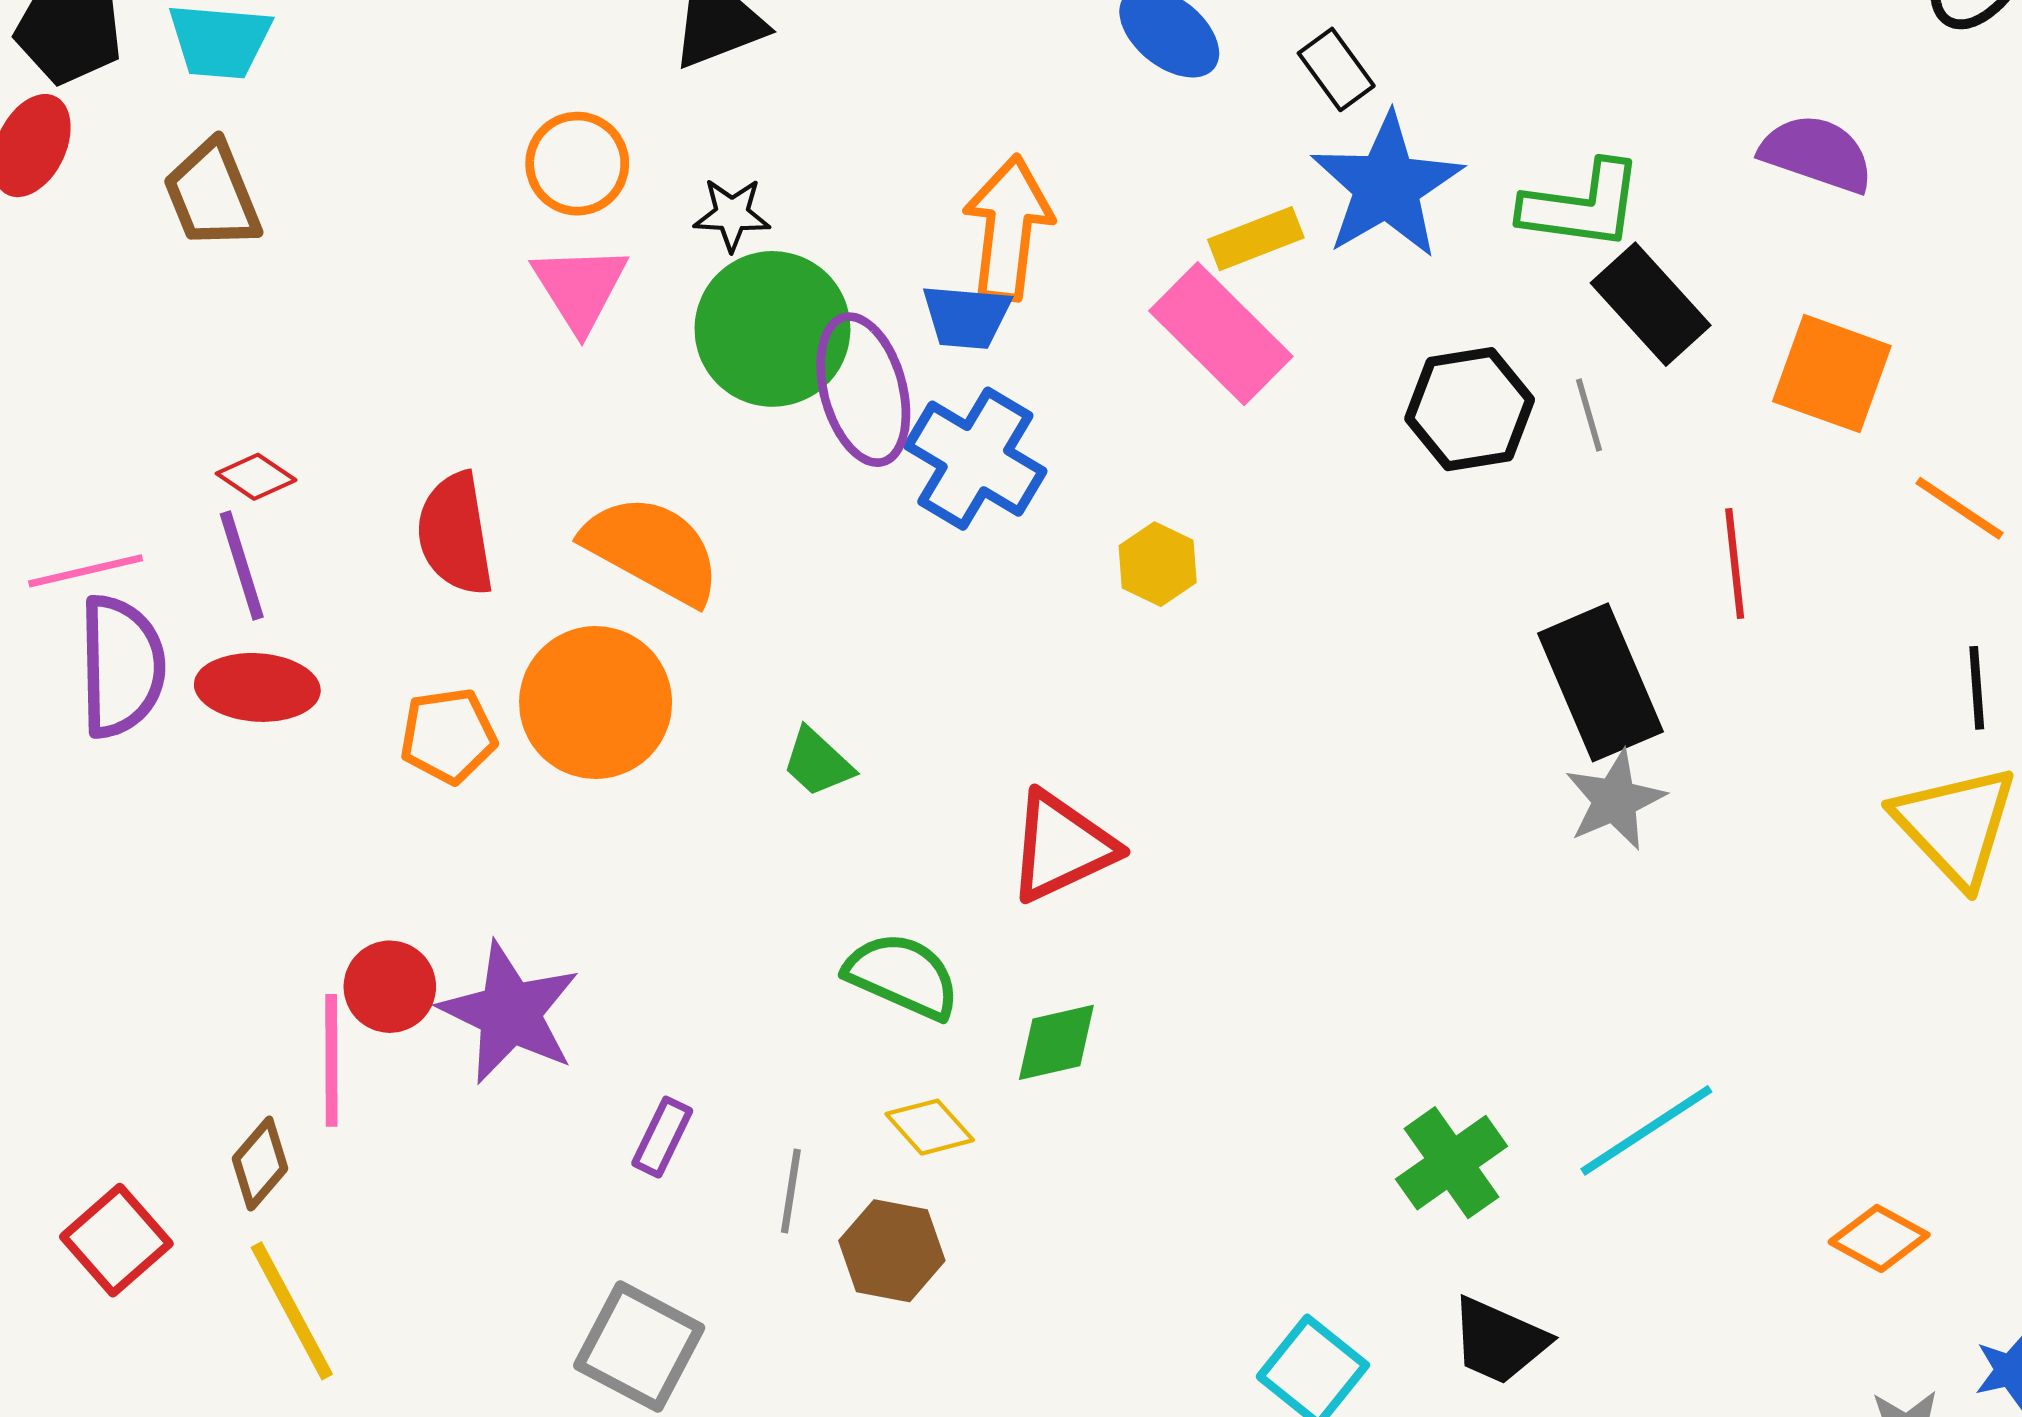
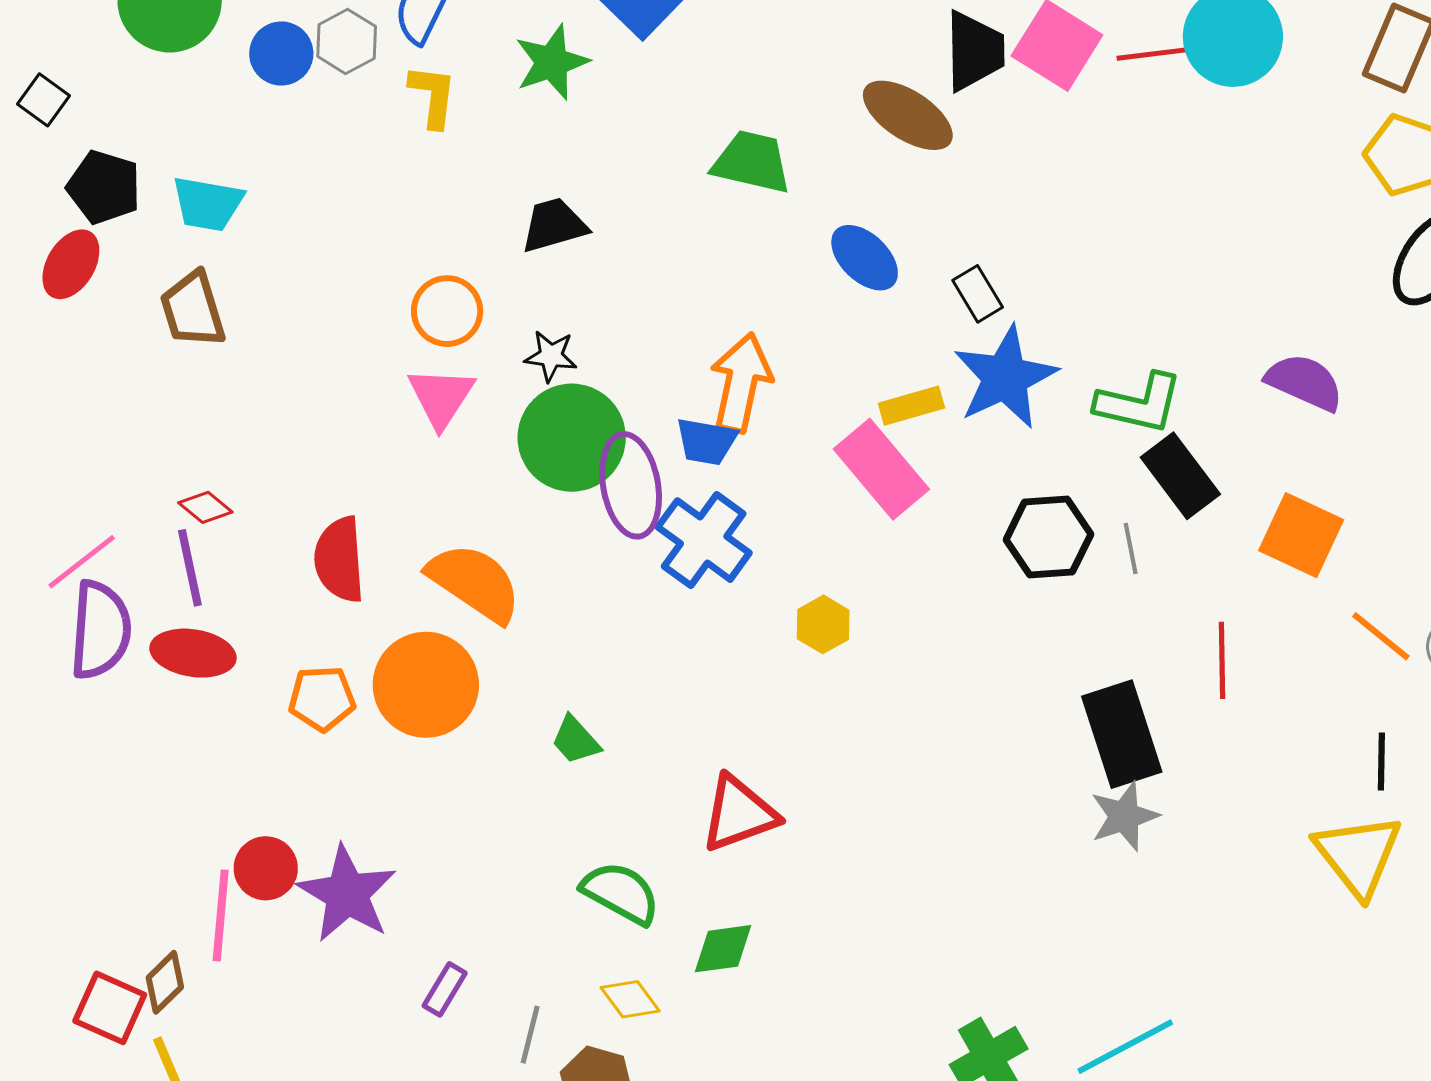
pink line: (86, 571) -> (82, 562), turned -30
red square: (116, 1240) -> (110, 1008), moved, turned -30

